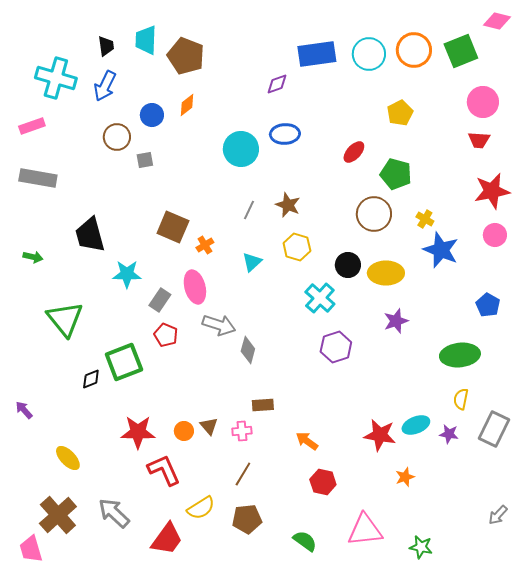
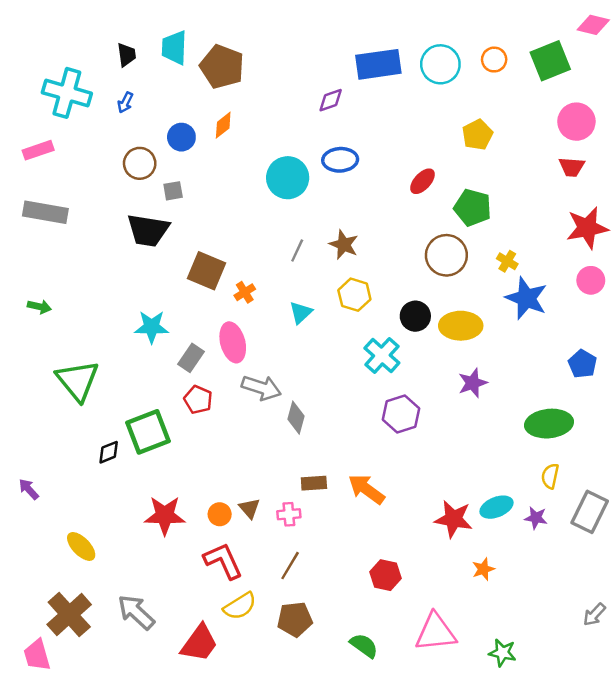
orange circle: (414, 50) -> (494, 60), size x0.6
blue arrow: (105, 86) -> (125, 102), size x0.6
black trapezoid: (90, 235) -> (148, 230), moved, turned -66
orange arrow: (307, 441) -> (366, 489), moved, size x1.4
red L-shape: (164, 470) -> (223, 561), moved

